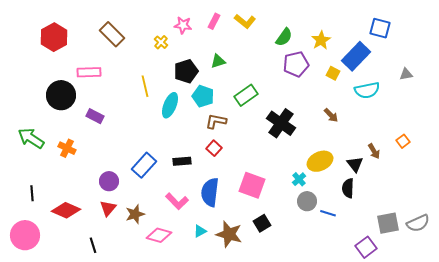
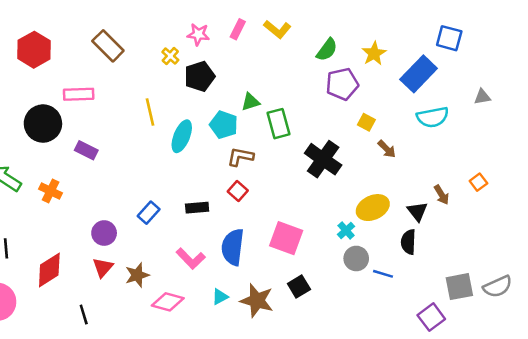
green triangle: (218, 61) -> (251, 102), moved
black pentagon: (186, 71) -> (200, 76), moved
yellow square: (333, 73) -> (366, 122), moved
green rectangle: (246, 95) -> (279, 124), turned -70
blue rectangle: (144, 165) -> (149, 213), size x0.7
red diamond: (66, 210) -> (49, 270), turned -56

